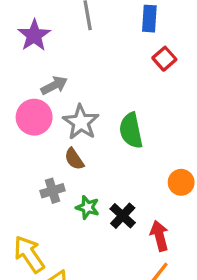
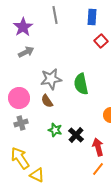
gray arrow: (54, 85) -> (26, 52), moved
pink circle: (34, 117) -> (19, 98), moved
gray star: (81, 122) -> (51, 79), turned 30
gray cross: (52, 191) -> (21, 123), moved

